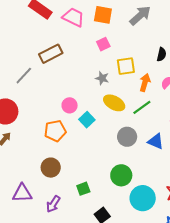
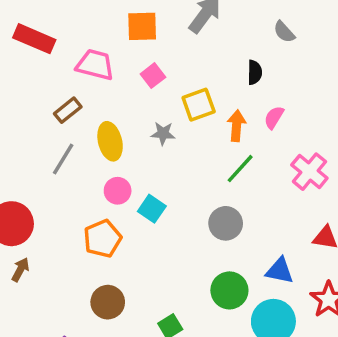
pink trapezoid: (73, 17) -> (95, 65), moved
brown rectangle: (51, 54) -> (68, 110), size x0.7
gray line: (24, 76) -> (63, 159), moved
yellow ellipse: (114, 103) -> (110, 141), moved, turned 60
blue triangle: (156, 141) -> (280, 271), moved

